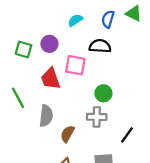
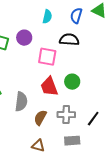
cyan semicircle: (75, 20) -> (47, 17), turned 136
red trapezoid: (51, 79) -> (49, 87), moved
gray cross: (97, 117) -> (66, 115), moved

